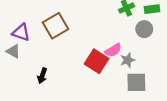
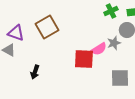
gray star: (128, 60) -> (114, 43), moved
red square: (97, 61) -> (84, 59), turned -30

